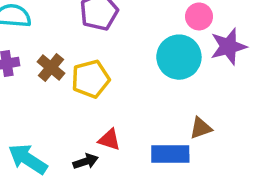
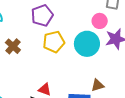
yellow pentagon: (91, 79) -> (54, 42), moved

